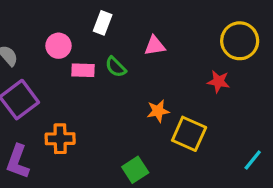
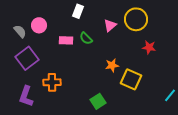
yellow circle: (240, 41) -> (136, 19), moved
pink circle: (58, 46) -> (39, 25), moved
pink triangle: (155, 46) -> (110, 25), turned -32

